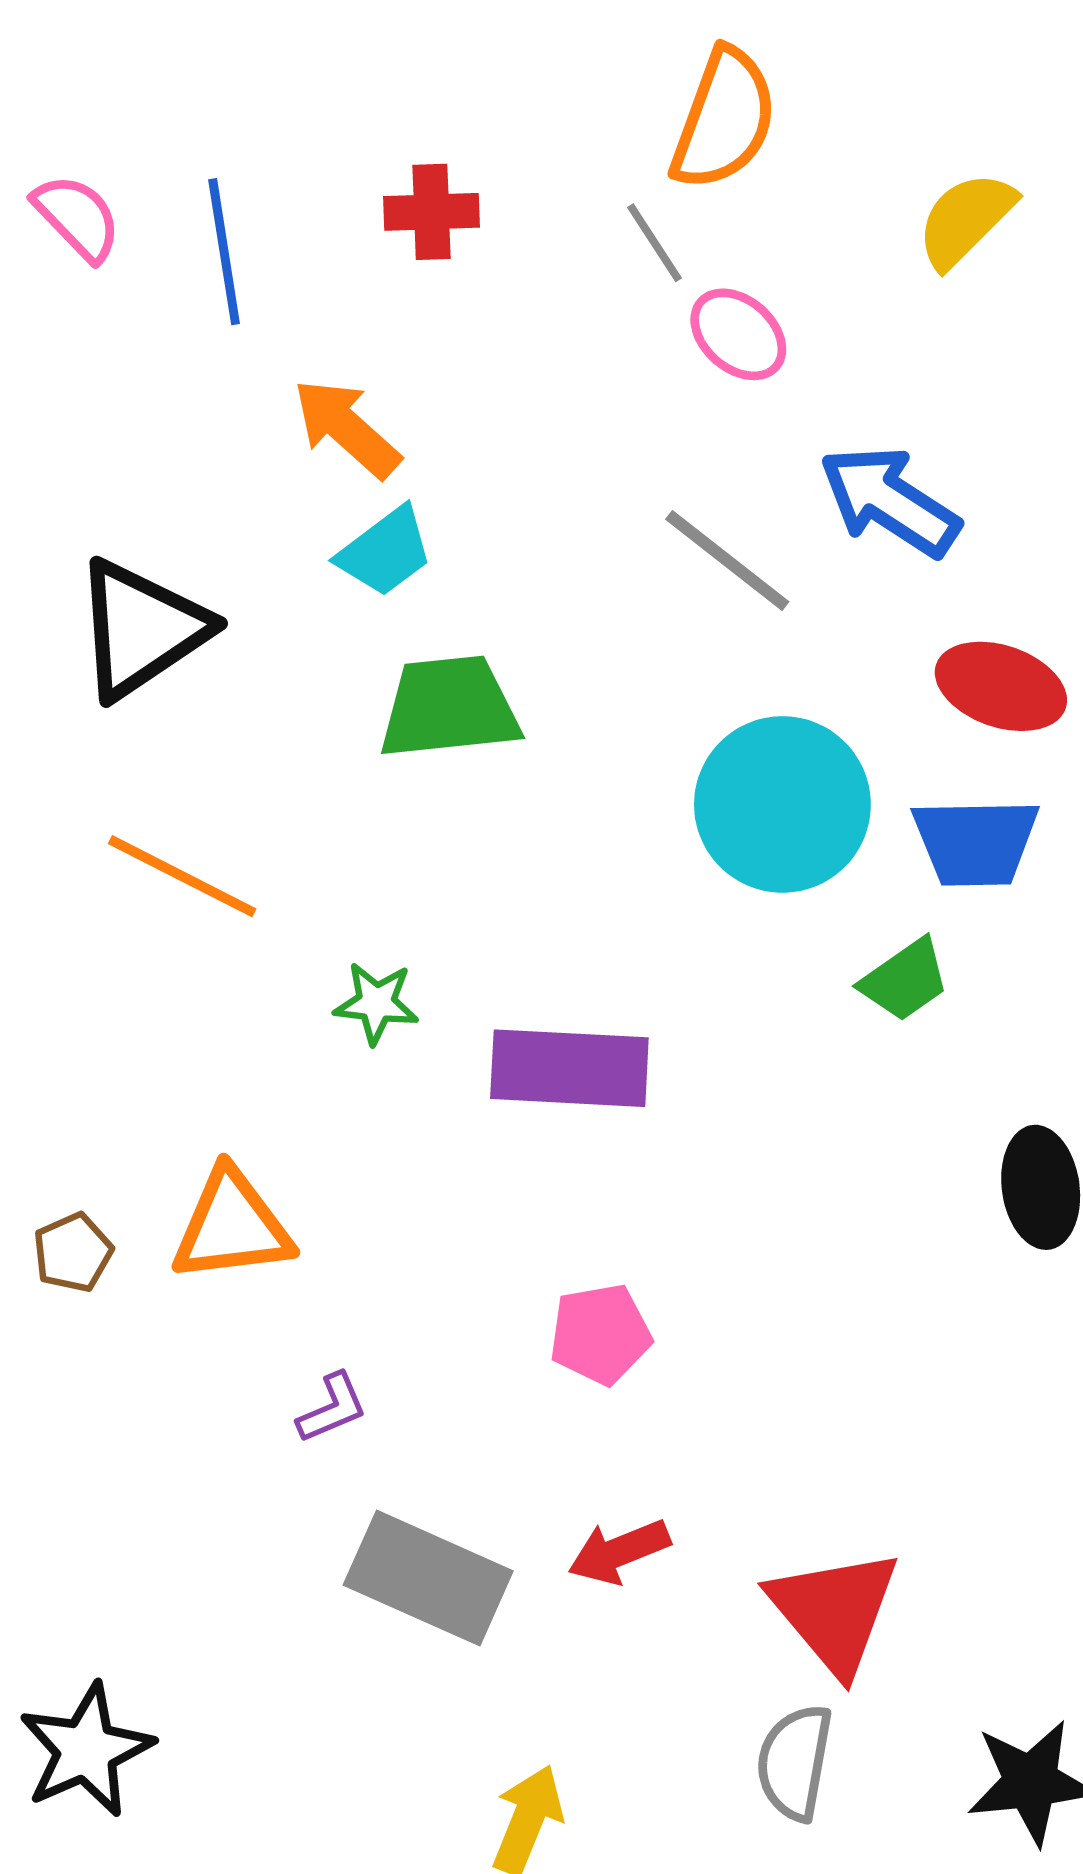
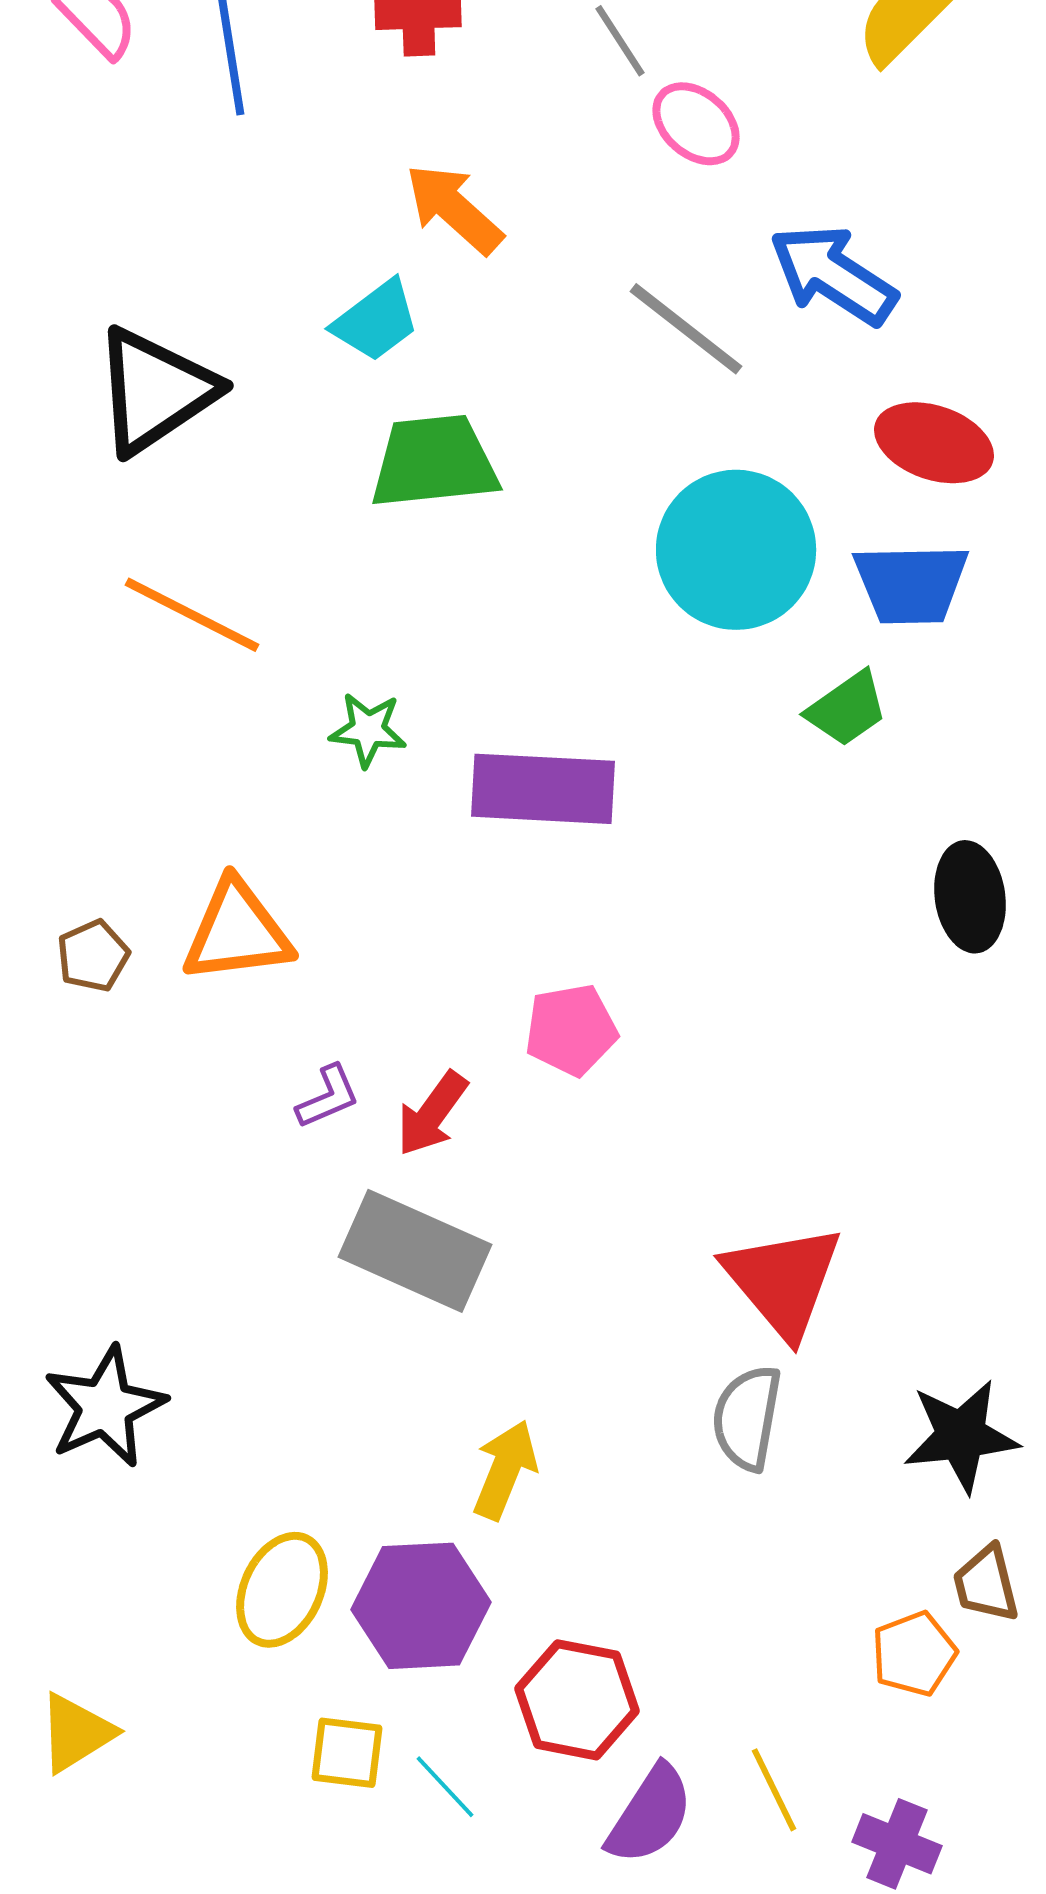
orange arrow: (347, 428) -> (454, 209), moved
red arrow: (619, 1552) -> (432, 1114), moved, turned -32

